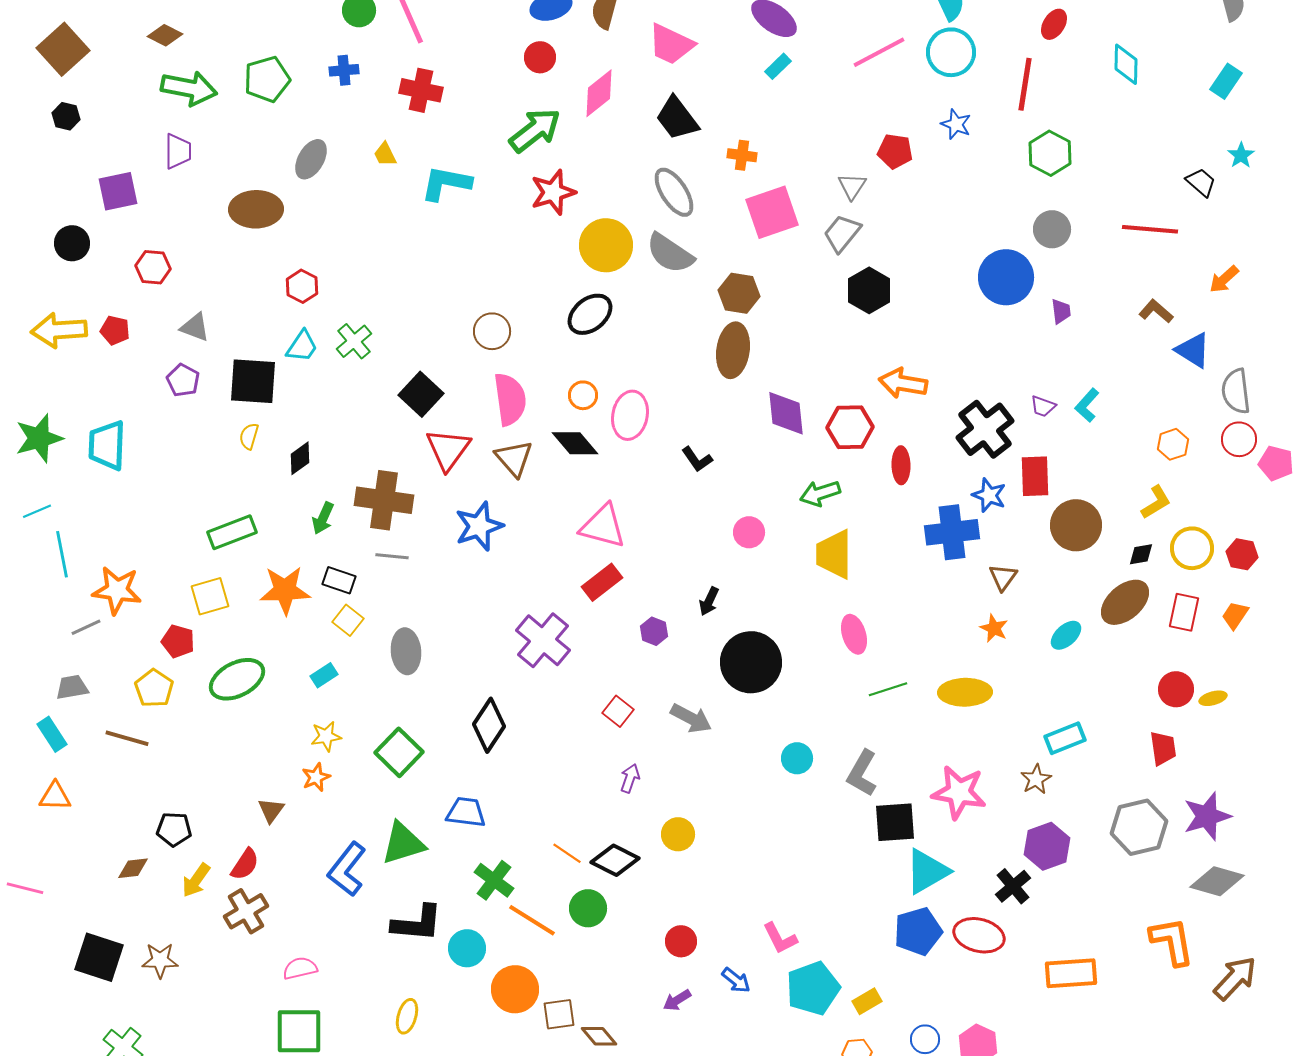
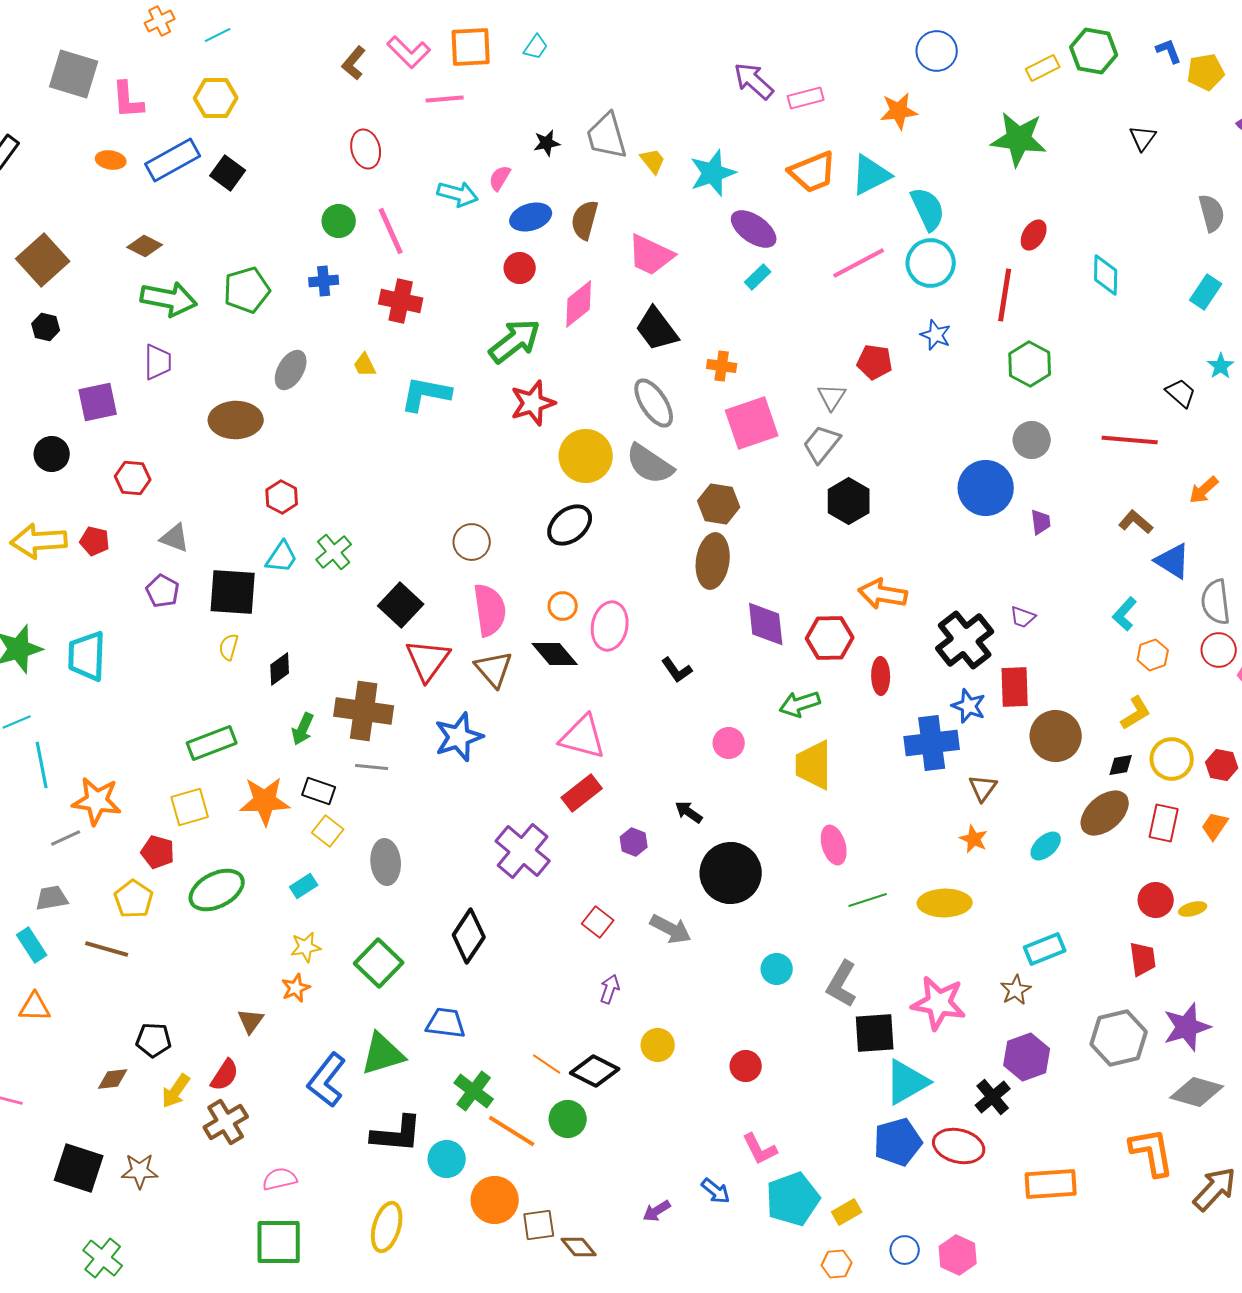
cyan L-shape: (1087, 405) -> (1125, 614), moved
black arrow: (709, 601) -> (689, 812), turned 100
red circle: (681, 941) -> (746, 1066), moved
yellow ellipse: (407, 1016) -> (387, 1227), size x1.4

